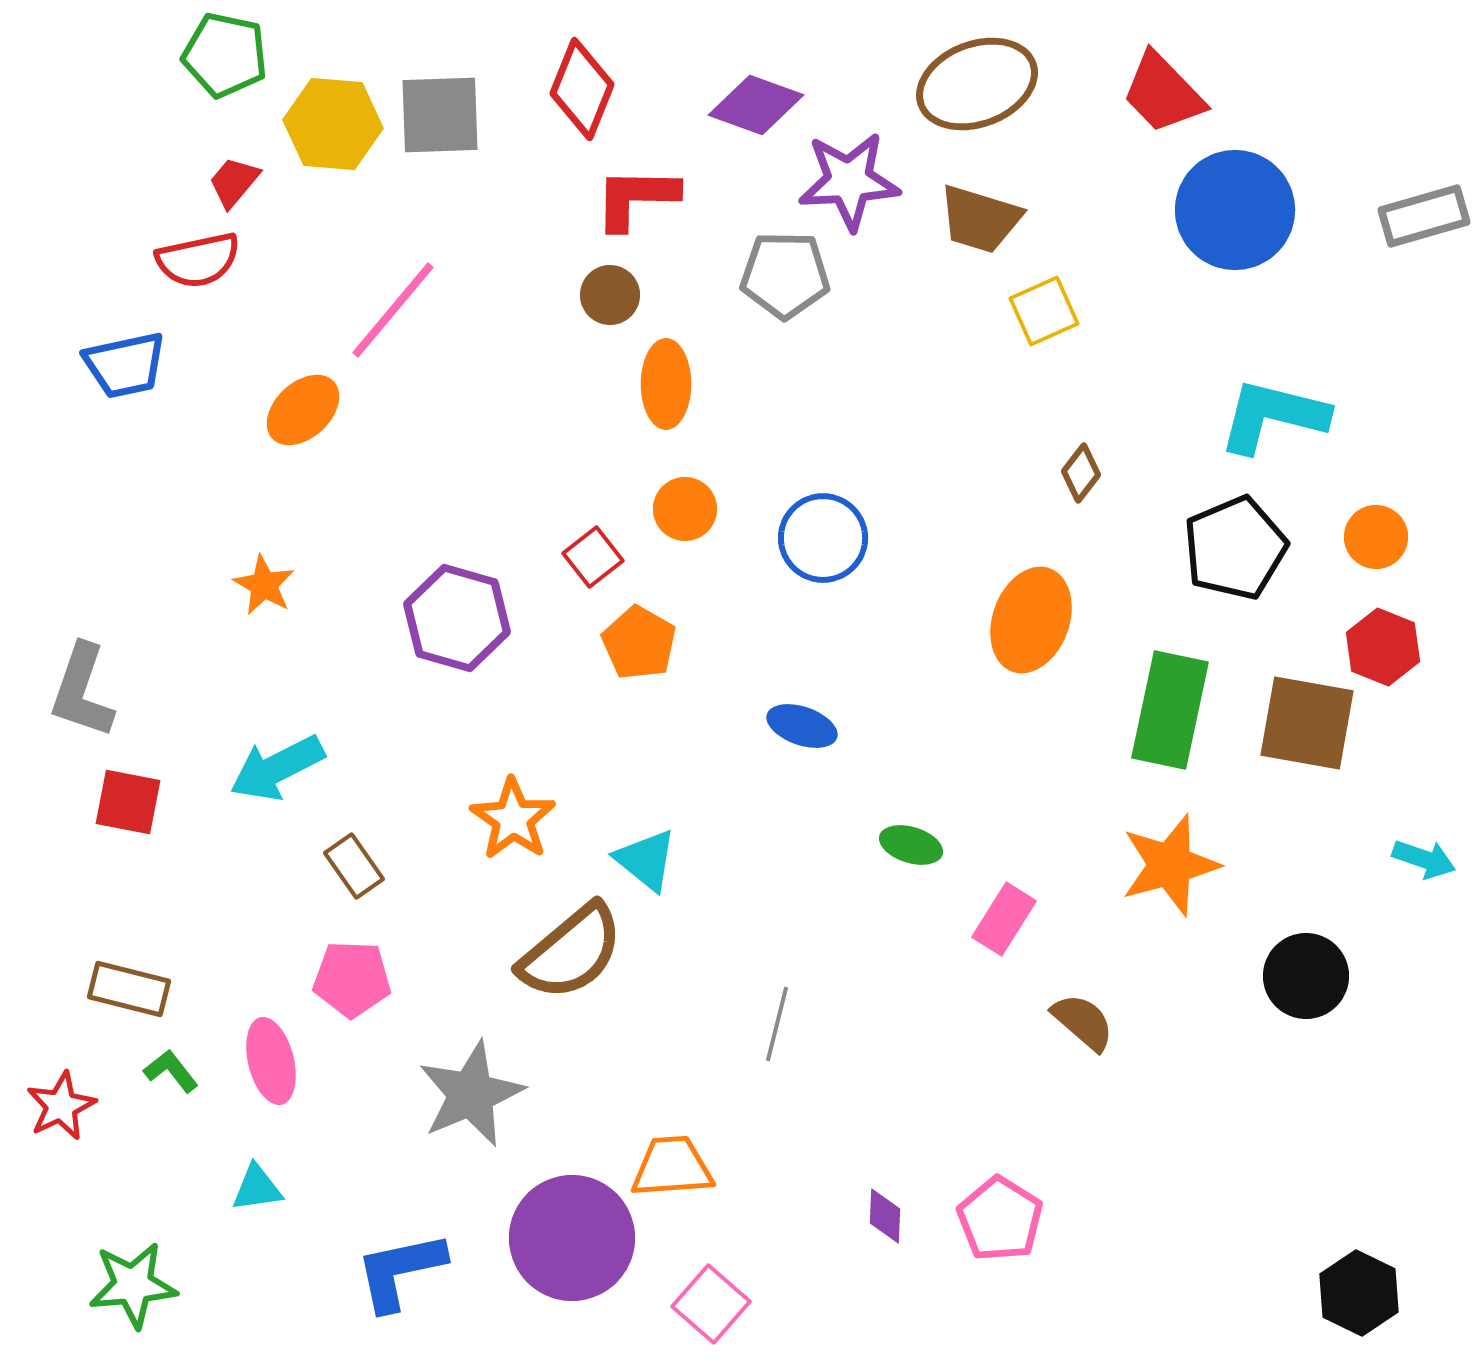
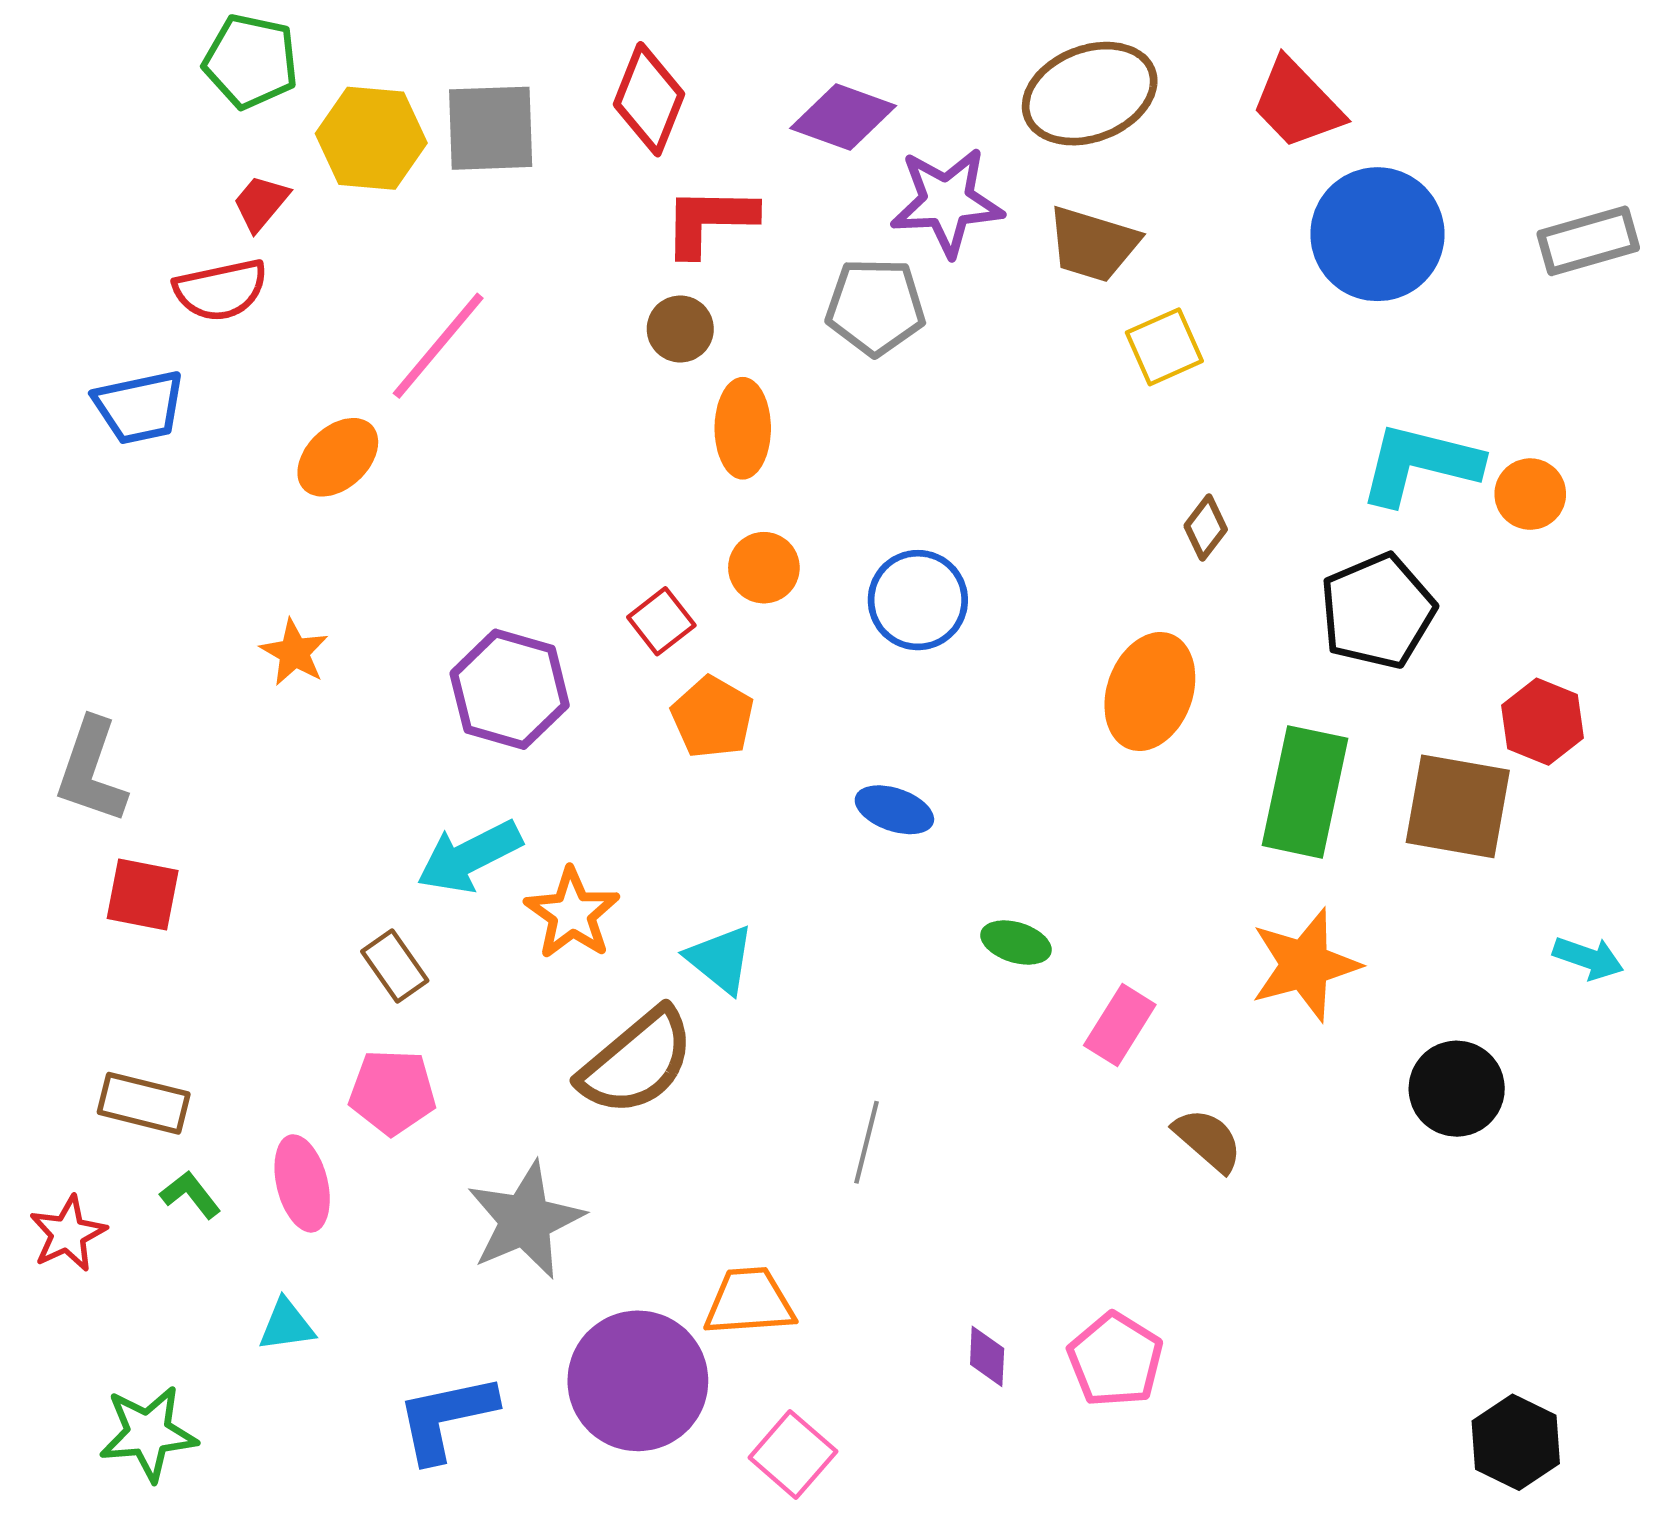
orange circle: (1376, 537) -> (1530, 494), moved
cyan arrow: (277, 768) -> (469, 857), moved

